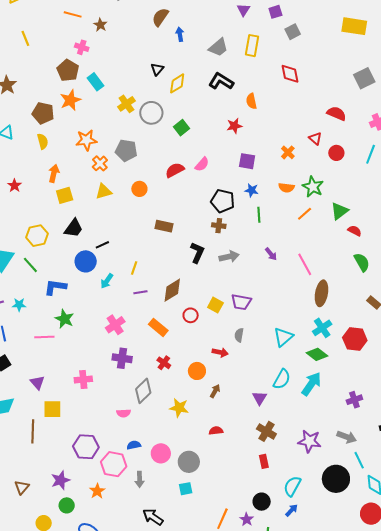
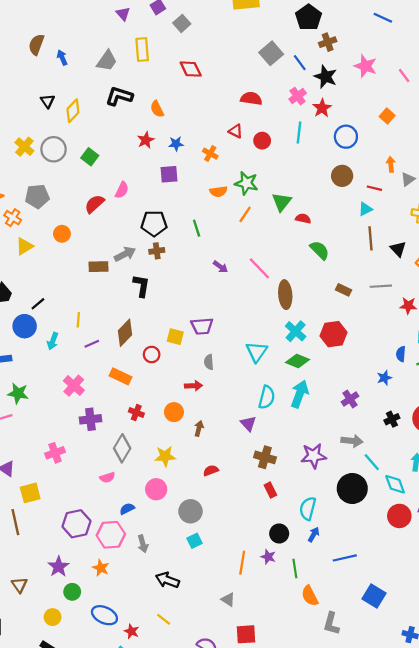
blue star: (252, 190) -> (176, 144), moved
gray arrow: (229, 257) -> (125, 254), moved
pink circle: (161, 453) -> (156, 489), moved

